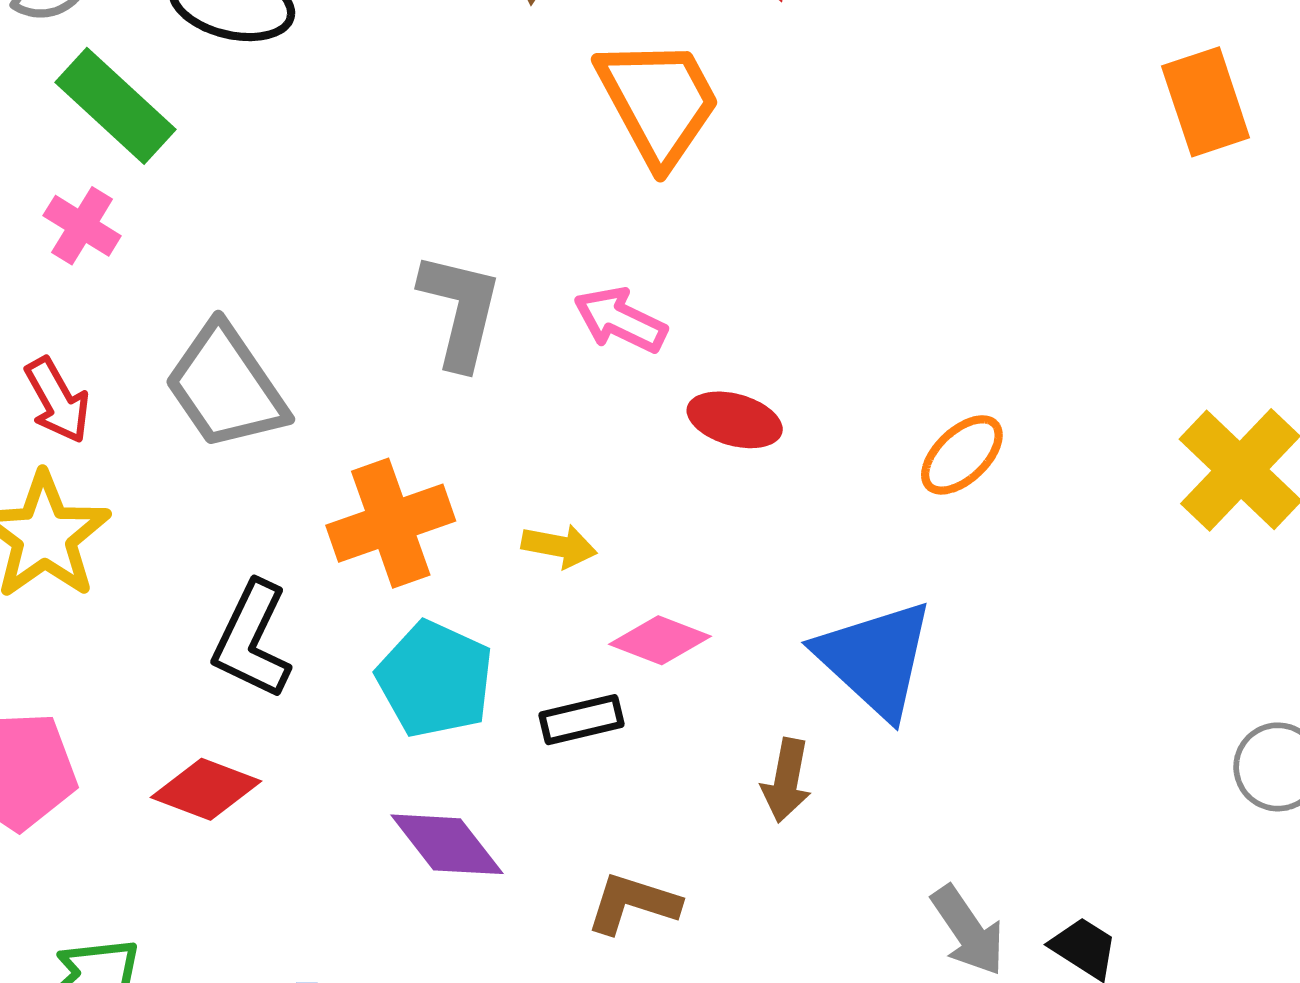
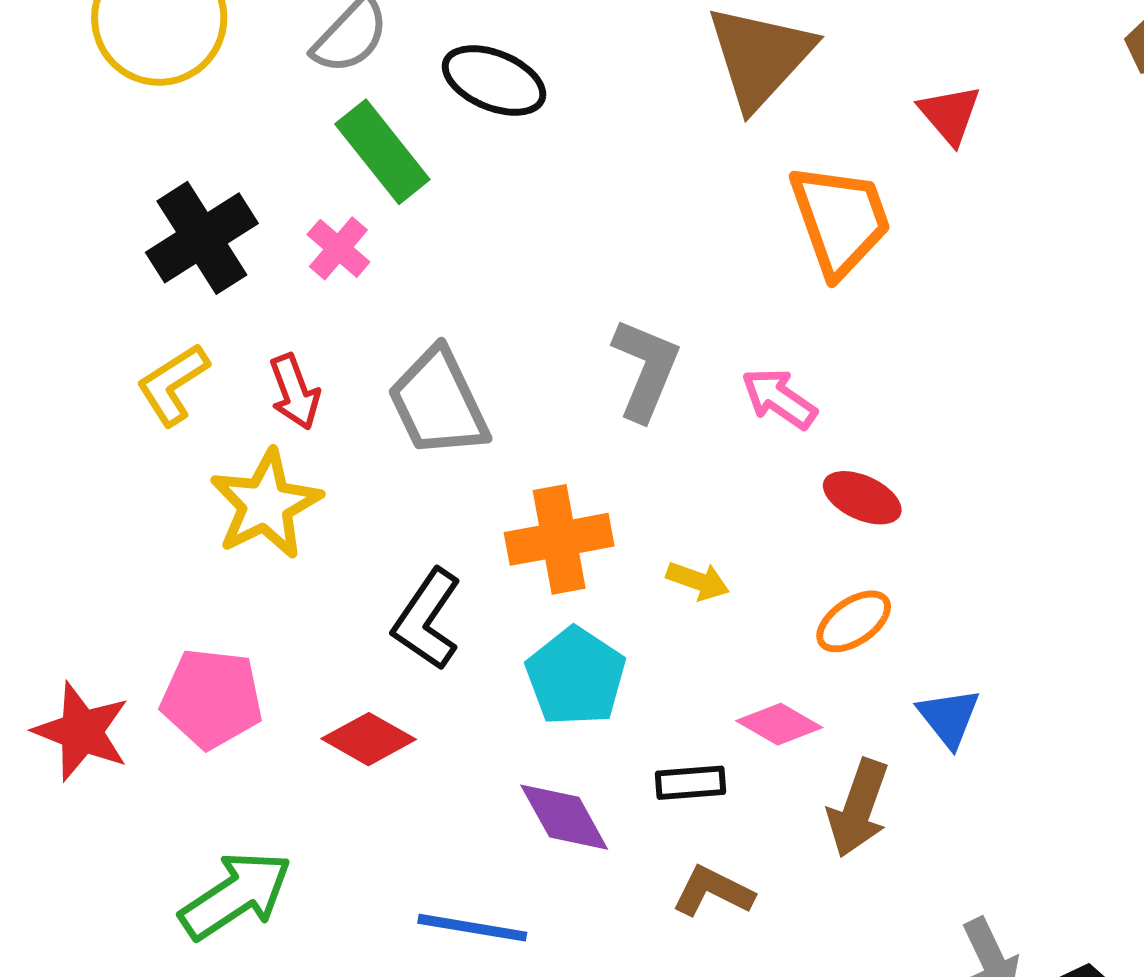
orange ellipse: (962, 455) -> (854, 621), moved
pink diamond: (660, 640) -> (779, 724), moved
blue triangle: (875, 659) -> (949, 717), size x0.6
black rectangle: (581, 720) -> (690, 783), moved
brown arrow: (786, 780) -> (858, 808), size x1.4

